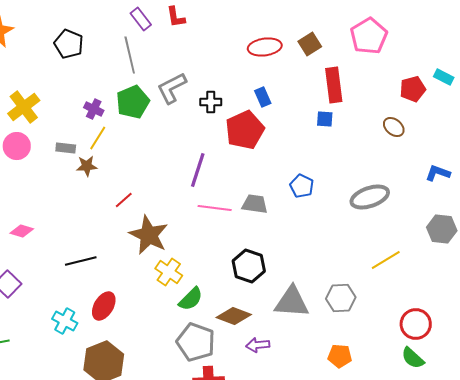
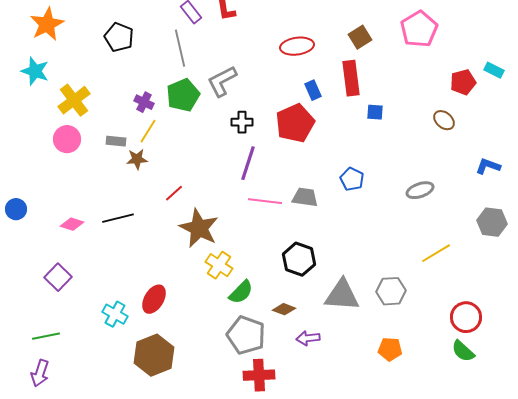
red ellipse: (265, 47) -> (297, 46), moved
red rectangle: (334, 85) -> (351, 78), moved
black cross: (211, 102) -> (242, 122), moved
gray ellipse: (370, 197) -> (420, 190), size x0.7
black line: (81, 261) -> (118, 218), moved
brown diamond: (234, 316) -> (284, 309), size x0.7

